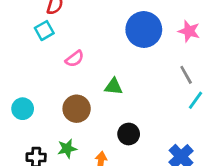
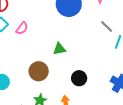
pink semicircle: (75, 59) -> (22, 28), moved

